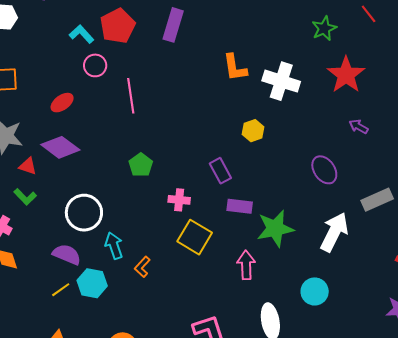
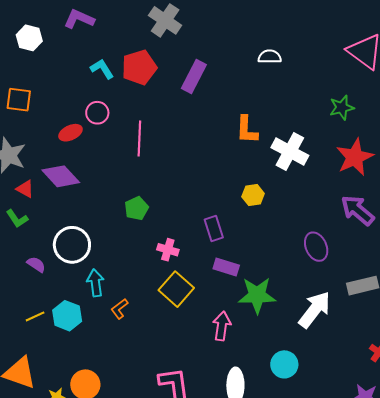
pink circle: (95, 65) -> (97, 113), moved
purple arrow: (359, 127) -> (358, 210), size x1.8
purple semicircle: (67, 254) -> (36, 264), moved, size x0.7

